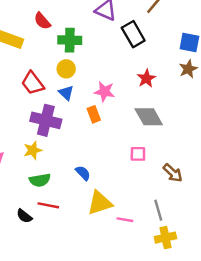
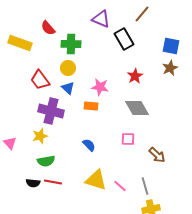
orange rectangle: (94, 114) -> (91, 106), turned -64
blue semicircle: (83, 173) -> (89, 145), moved
yellow triangle: (100, 203) -> (96, 180), turned 35
black semicircle: (24, 216) -> (33, 183), moved, turned -32
pink line: (125, 220) -> (120, 186), moved, turned 32

